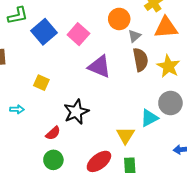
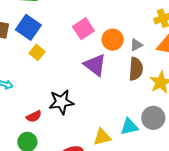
orange circle: (119, 19) -> (113, 40), moved
blue square: (44, 32) -> (28, 27), moved, turned -30
yellow square: (41, 83) -> (37, 52), moved
yellow triangle: (125, 135) -> (102, 137), turned 30

